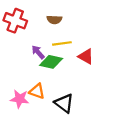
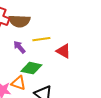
brown semicircle: (54, 20) -> (19, 21), moved, size x1.5
green diamond: (51, 62) -> (31, 68), moved

